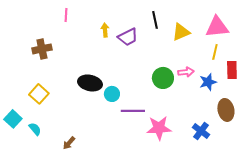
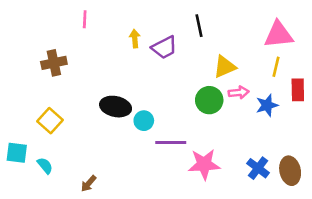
yellow triangle: (181, 32) -> (225, 67), moved
brown ellipse: (226, 110) -> (290, 171), moved
cyan square: (13, 119) -> (17, 153), turned -36

